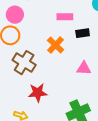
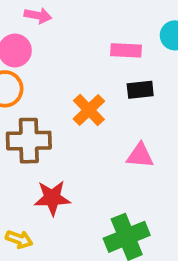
pink rectangle: (65, 17) -> (126, 50), moved
brown cross: (24, 63) -> (29, 141), turned -35

